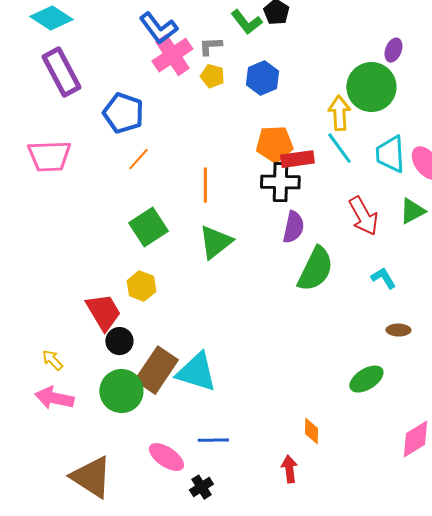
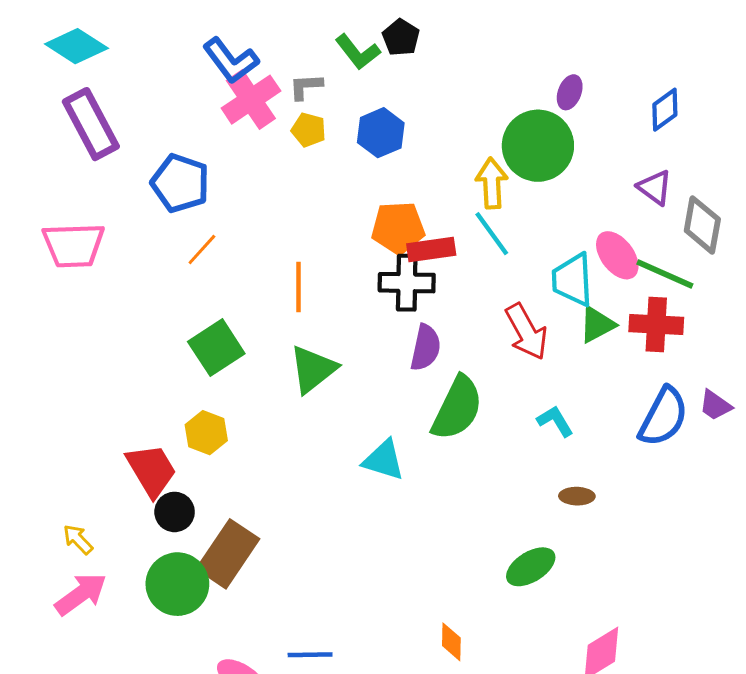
cyan trapezoid: (390, 154) -> (573, 280), moved
cyan triangle: (196, 372) -> (384, 460), moved, size x0.7
pink arrow: (54, 398) -> (81, 594), turned 132

